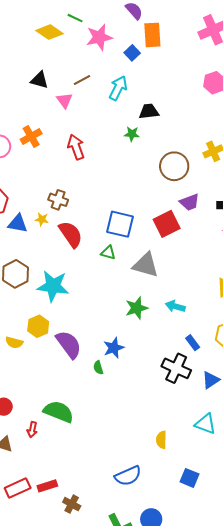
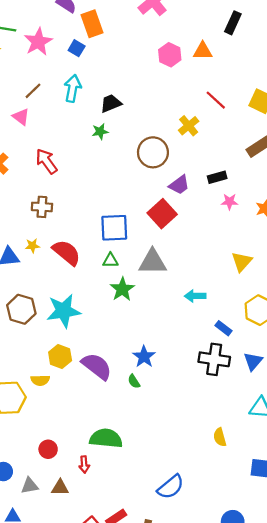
brown cross: (58, 200) -> (42, 207), moved
green star: (137, 308) -> (122, 289), moved
blue semicircle: (128, 476) -> (171, 487), moved

